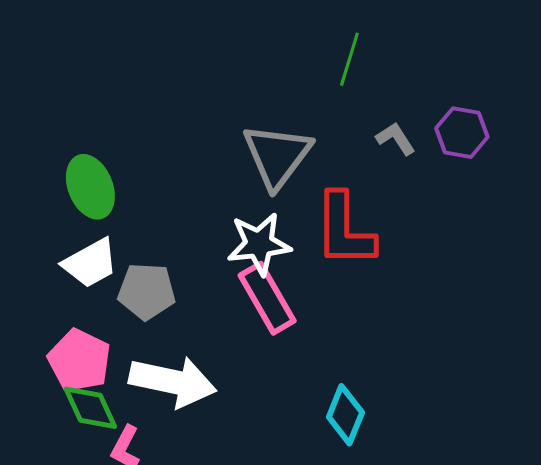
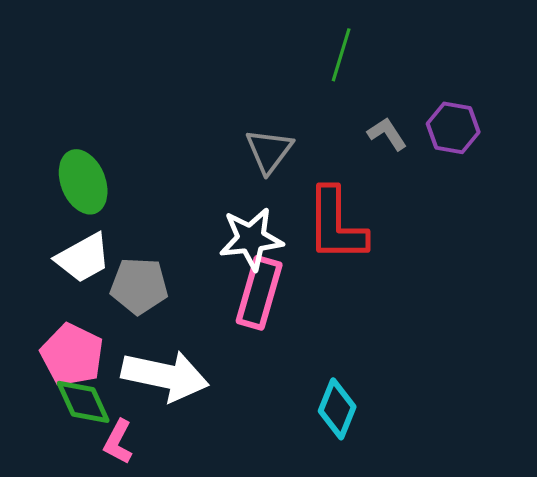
gray triangle: (277, 156) -> (269, 151), size x0.7
pink rectangle: (267, 298) -> (259, 293), turned 46

